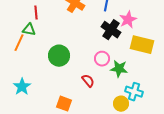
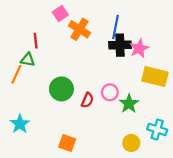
black cross: (111, 30) -> (120, 45), moved, turned -36
green star: (119, 69) -> (129, 104), turned 30
red semicircle: (88, 81) -> (87, 100), moved, turned 64
cyan cross: (134, 92) -> (157, 129), moved

